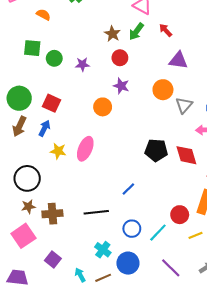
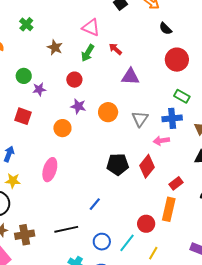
brown star: (112, 34) -> (55, 47), moved
green circle: (54, 58) -> (24, 76), moved
orange circle: (163, 90) -> (108, 112), moved
red square: (52, 103) -> (23, 116), moved
yellow star: (58, 151) -> (13, 181), moved
red diamond: (186, 155) -> (147, 166), turned 60
yellow line: (195, 235) -> (153, 253), moved, turned -32

